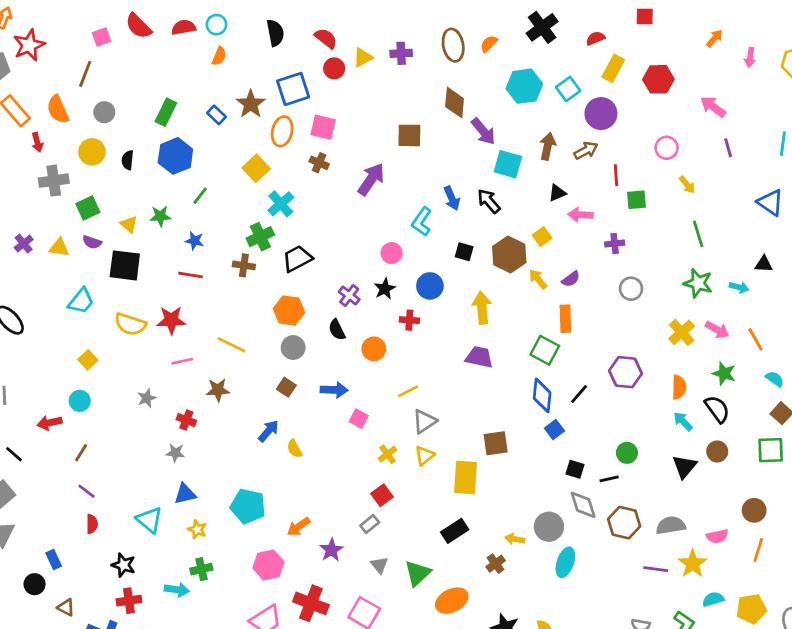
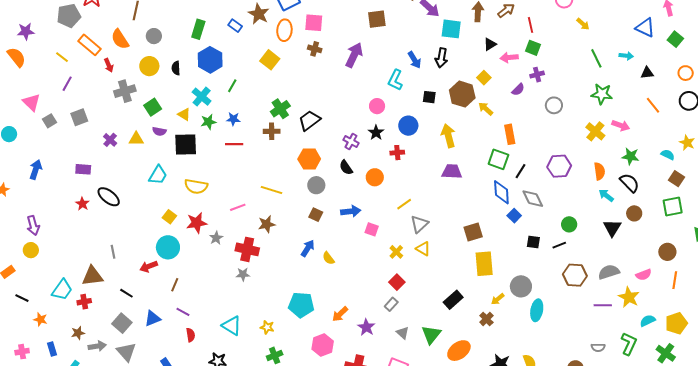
green square: (636, 200) -> (533, 48), moved, turned 35
black arrow: (489, 201) -> (441, 58), turned -120
cyan cross: (281, 204) -> (202, 97), moved
green star: (160, 216) -> (208, 122), moved
purple semicircle: (571, 279) -> (518, 90), moved
cyan arrow: (739, 287) -> (626, 56), moved
red star: (171, 320) -> (197, 223), moved
orange line: (756, 339) -> (653, 105), moved
black line: (579, 394) -> (521, 171), moved
cyan circle: (80, 401) -> (168, 247), size x1.5
red cross: (186, 420) -> (247, 249), size x1.6
yellow triangle: (424, 456) -> (423, 249), turned -42
yellow rectangle: (465, 477) -> (484, 264), moved
blue triangle: (185, 494) -> (153, 318), moved
gray diamond: (583, 505) -> (533, 199), moved
yellow arrow: (515, 539) -> (498, 299), turned -40

